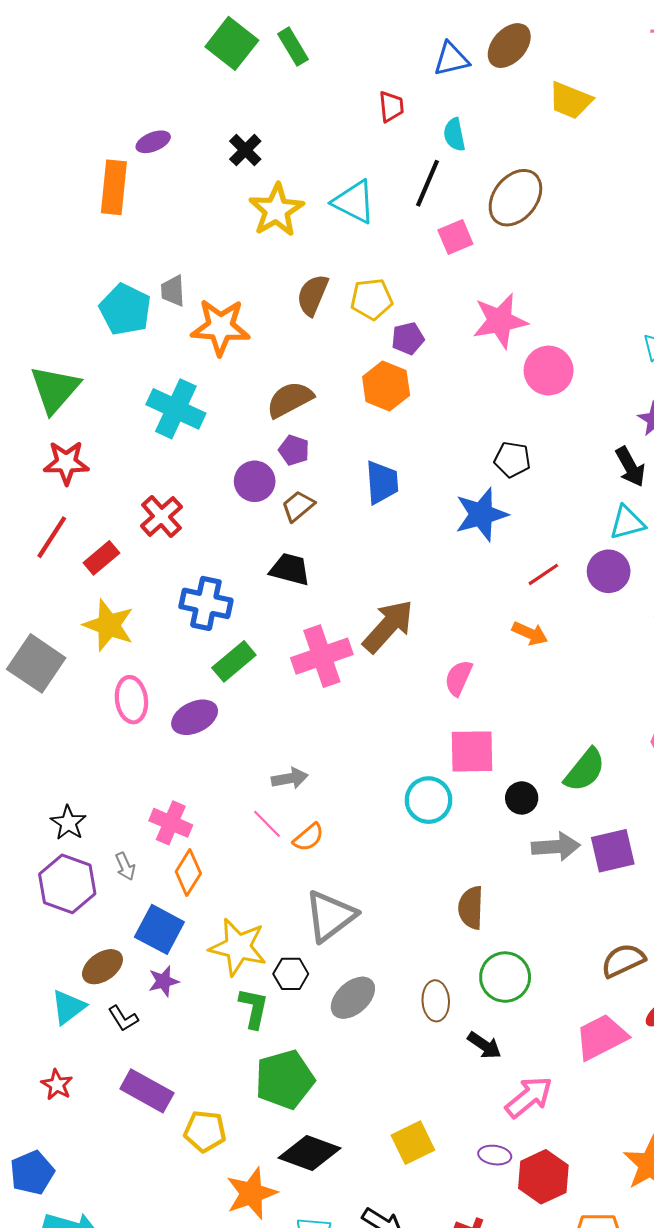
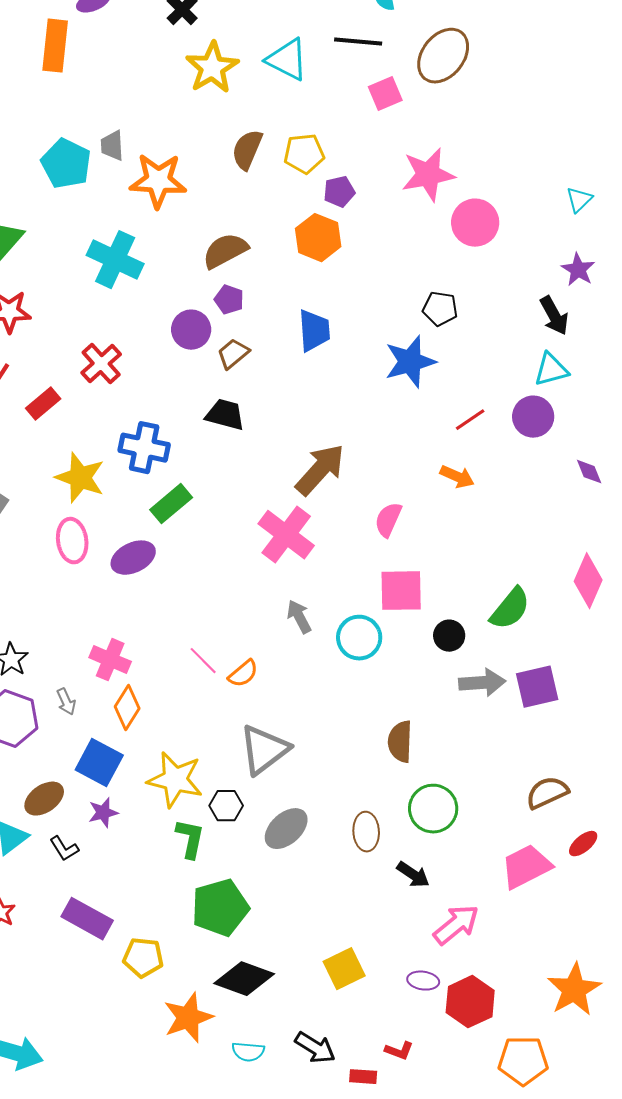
black line: (427, 183) -> (358, 42), turned 72
yellow star: (109, 625) -> (80, 478), moved
pink cross: (322, 656) -> (286, 535), moved, turned -34
gray arrow: (290, 778) -> (299, 617), moved, turned -108

